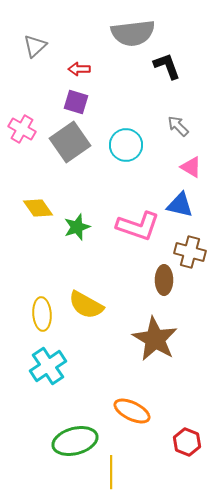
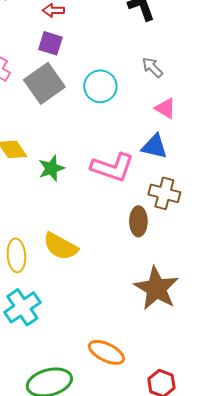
brown star: (155, 339) -> (156, 288), moved

